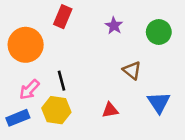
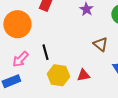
yellow hexagon: (56, 110) -> (58, 75), moved

